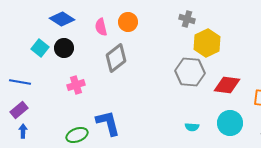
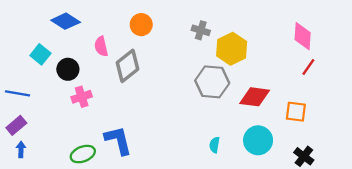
gray cross: (187, 19) -> (201, 30), moved
pink semicircle: (101, 27) -> (101, 46), moved
black circle: (64, 48) -> (68, 69), moved
cyan semicircle: (192, 127) -> (215, 145), turned 96

